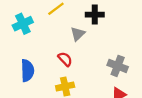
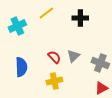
gray triangle: (78, 34) -> (73, 56), moved

